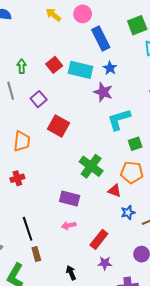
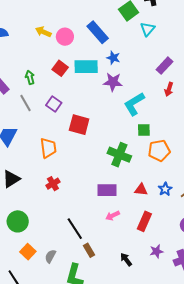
pink circle: (83, 14) -> (65, 37), moved
yellow arrow: (53, 15) -> (43, 32), moved
green square: (135, 144) -> (144, 130), moved, turned 32
red triangle: (115, 191) -> (141, 190), moved
purple star: (105, 263) -> (156, 251), moved

